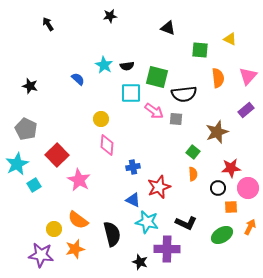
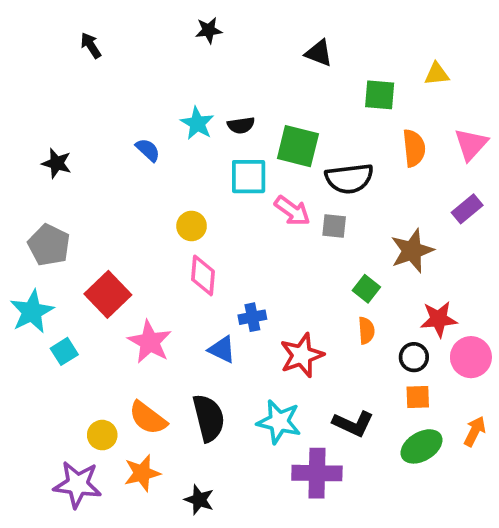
yellow triangle: (230, 39) -> (437, 74), turned -32
blue triangle: (133, 200) -> (222, 350), moved
orange square: (231, 207) -> (418, 397), moved
black semicircle: (112, 234) -> (209, 418), moved
black star: (140, 262) -> (199, 500), moved

